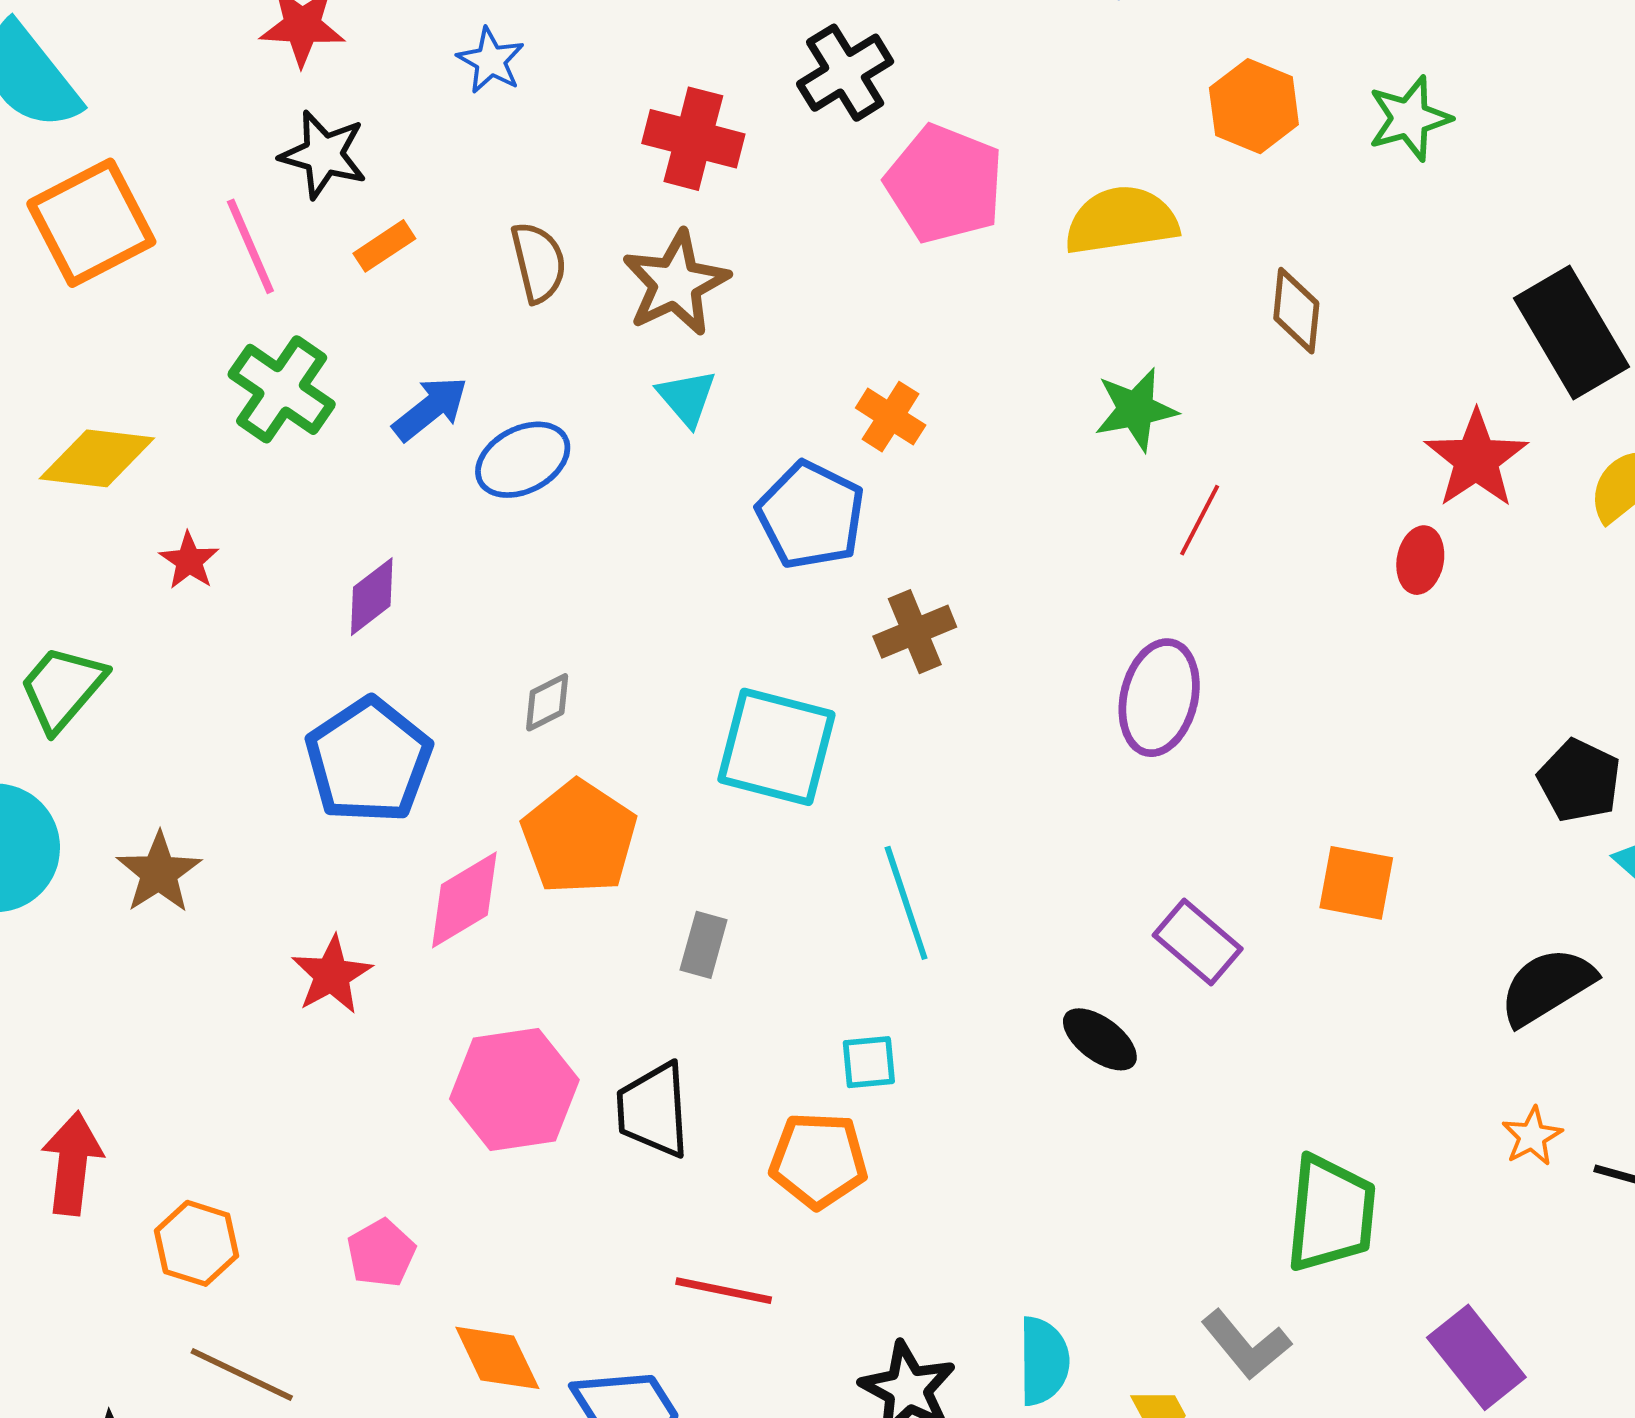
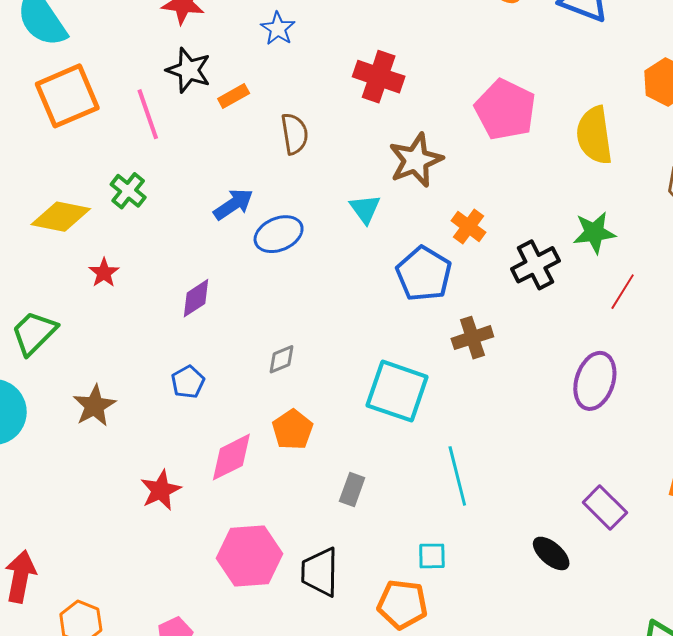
black cross: (845, 73) -> (535, 265), moved
yellow semicircle: (1121, 221) -> (594, 135), turned -94
orange rectangle: (384, 246) -> (234, 96), moved
brown star: (676, 283) -> (416, 160), moved
green cross: (282, 389) -> (128, 191), moved, size x0.7
blue pentagon: (369, 761) -> (188, 382), size x0.5
orange pentagon: (579, 837) -> (293, 430), size x0.7
brown star: (159, 873) -> (94, 406), moved

